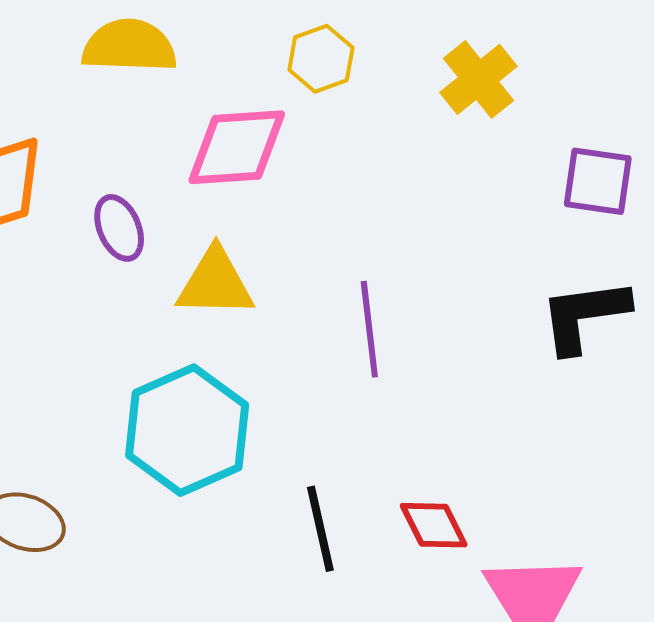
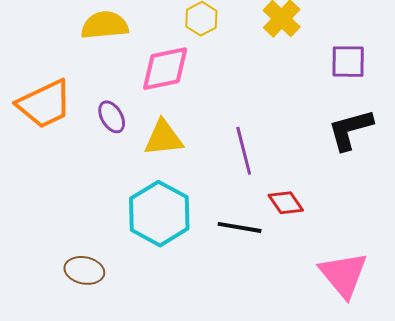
red diamond: (434, 525) -> (286, 203), moved
black line: (320, 529) -> (240, 227), moved, turned -60

